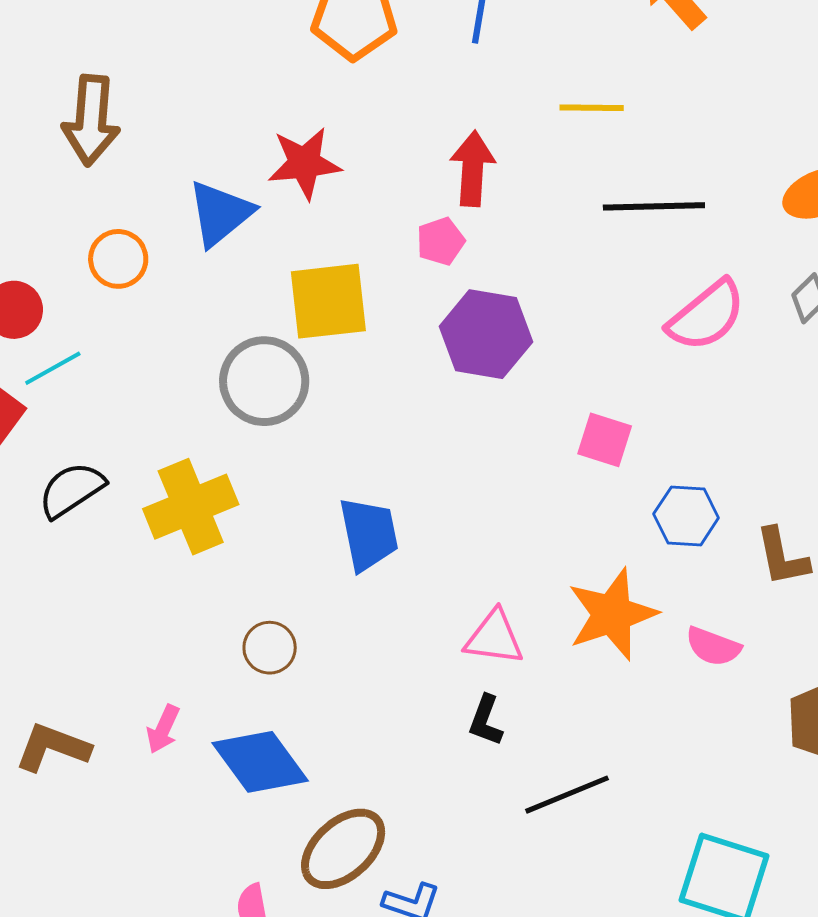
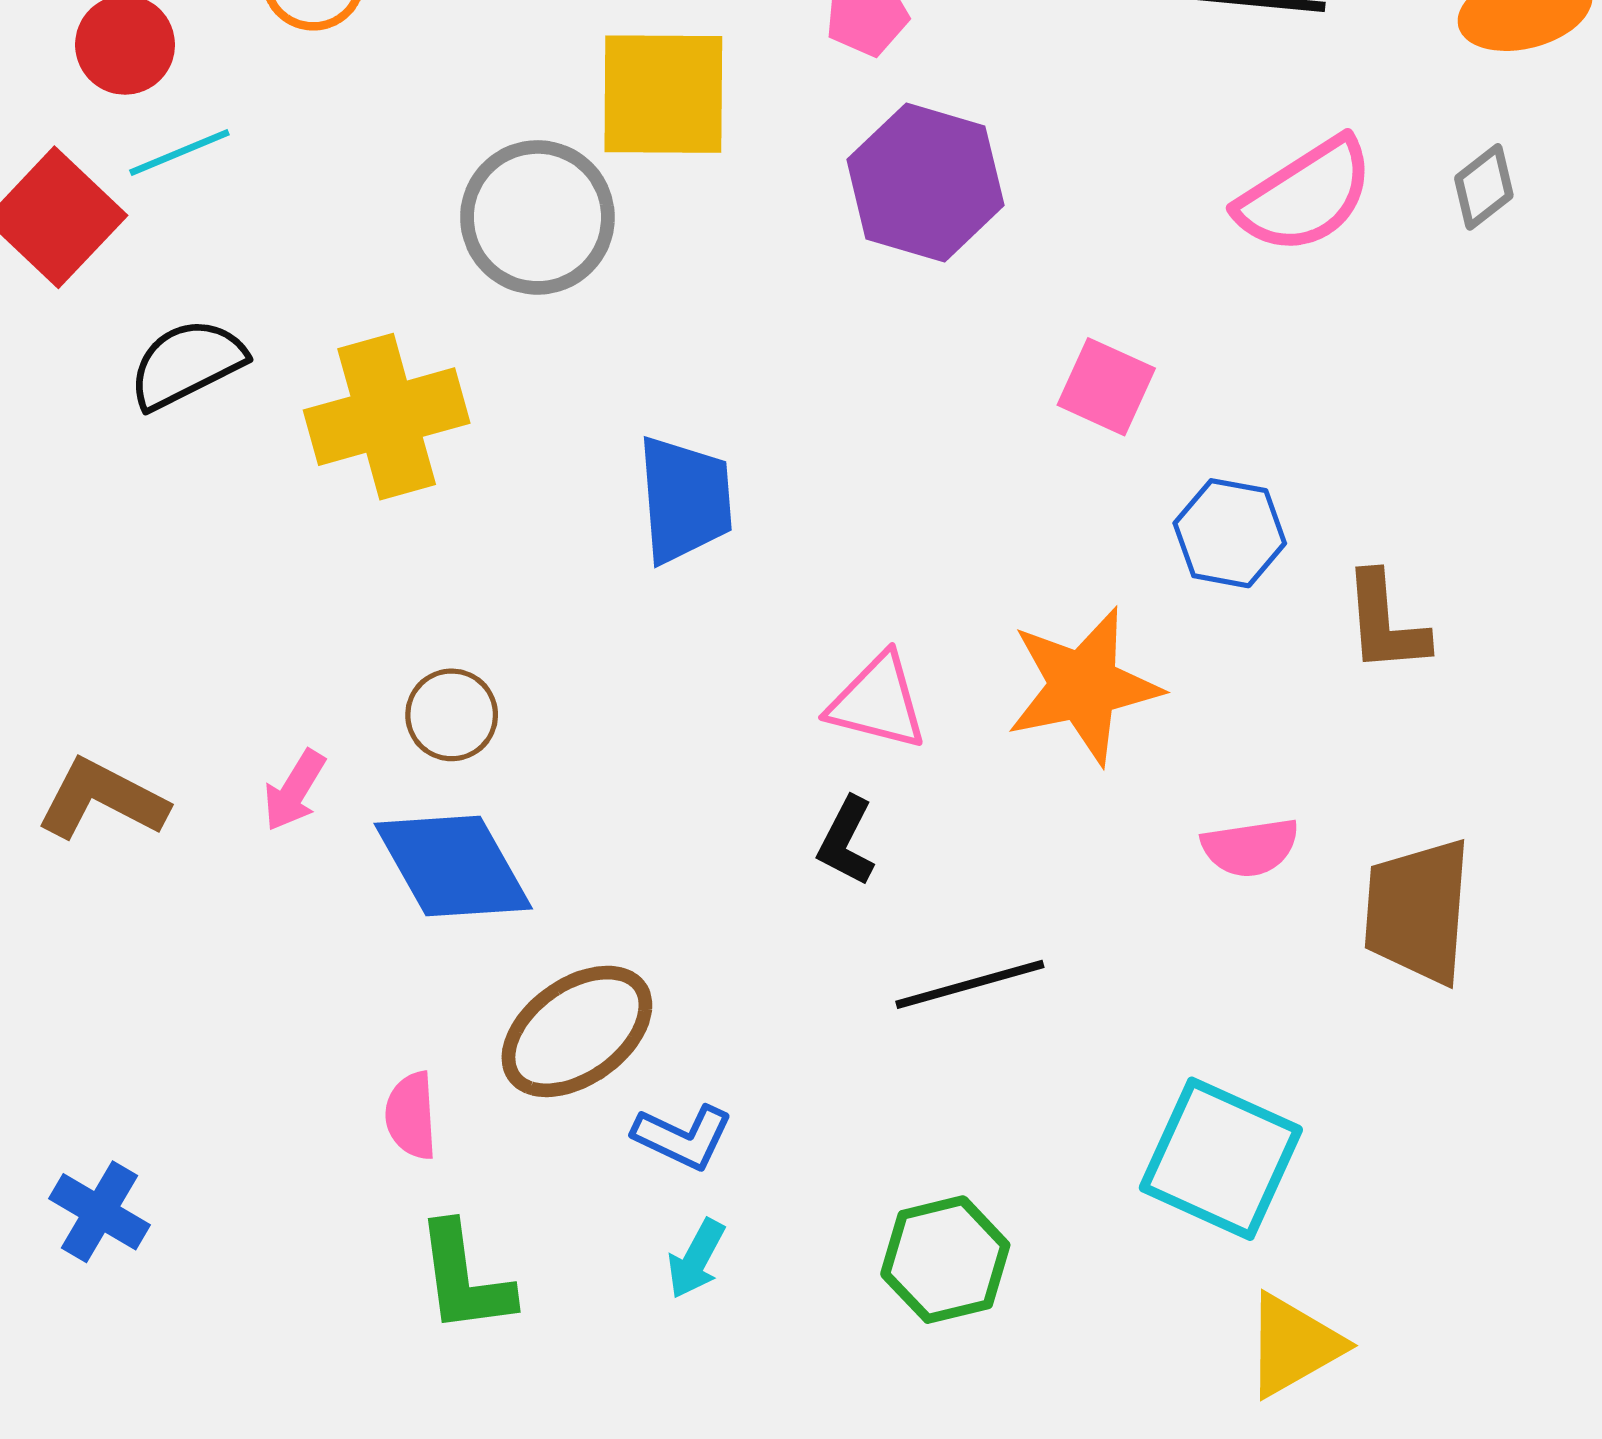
pink semicircle: (713, 647) -> (1250, 847), moved, turned -36
brown circle: (270, 648) -> (452, 715), moved

